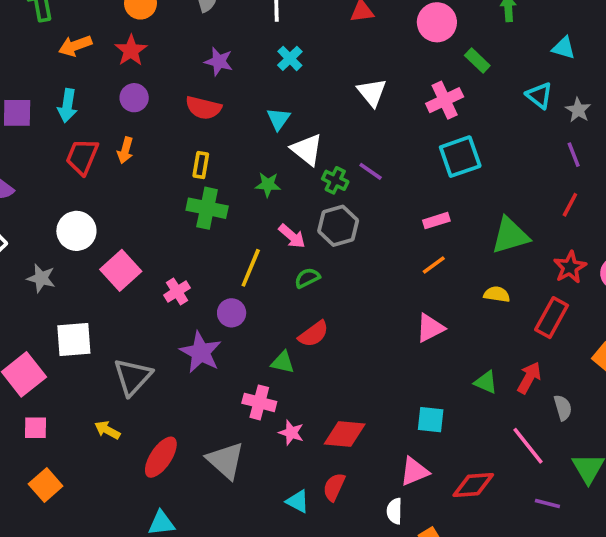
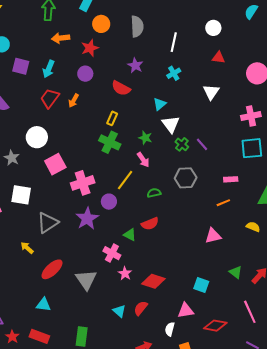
white triangle: (372, 92) -> (211, 92), moved
gray hexagon: (338, 226) -> (186, 178), moved
pink arrow: (292, 236) -> (143, 160), moved
pink cross: (177, 291) -> (83, 183), size x1.6

